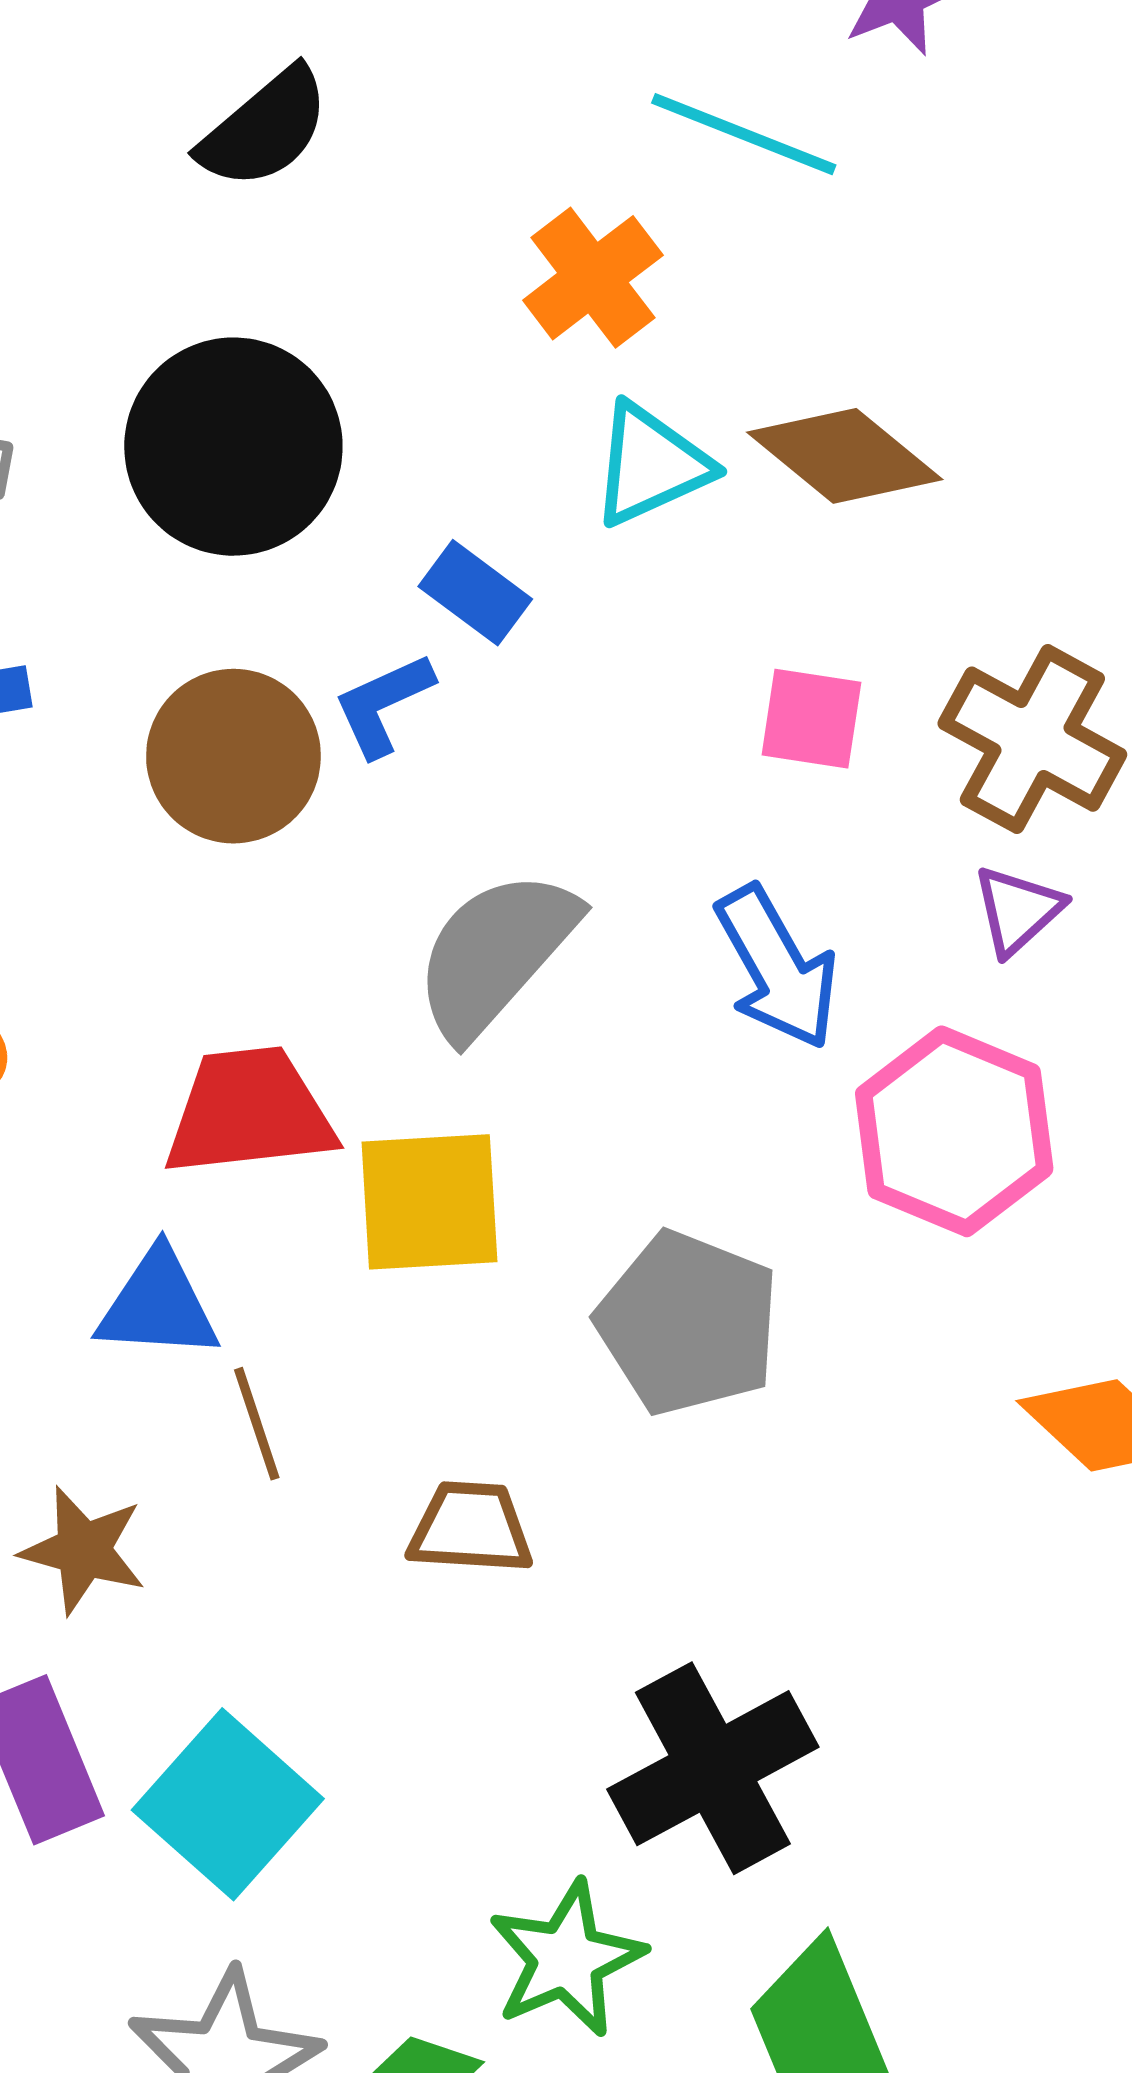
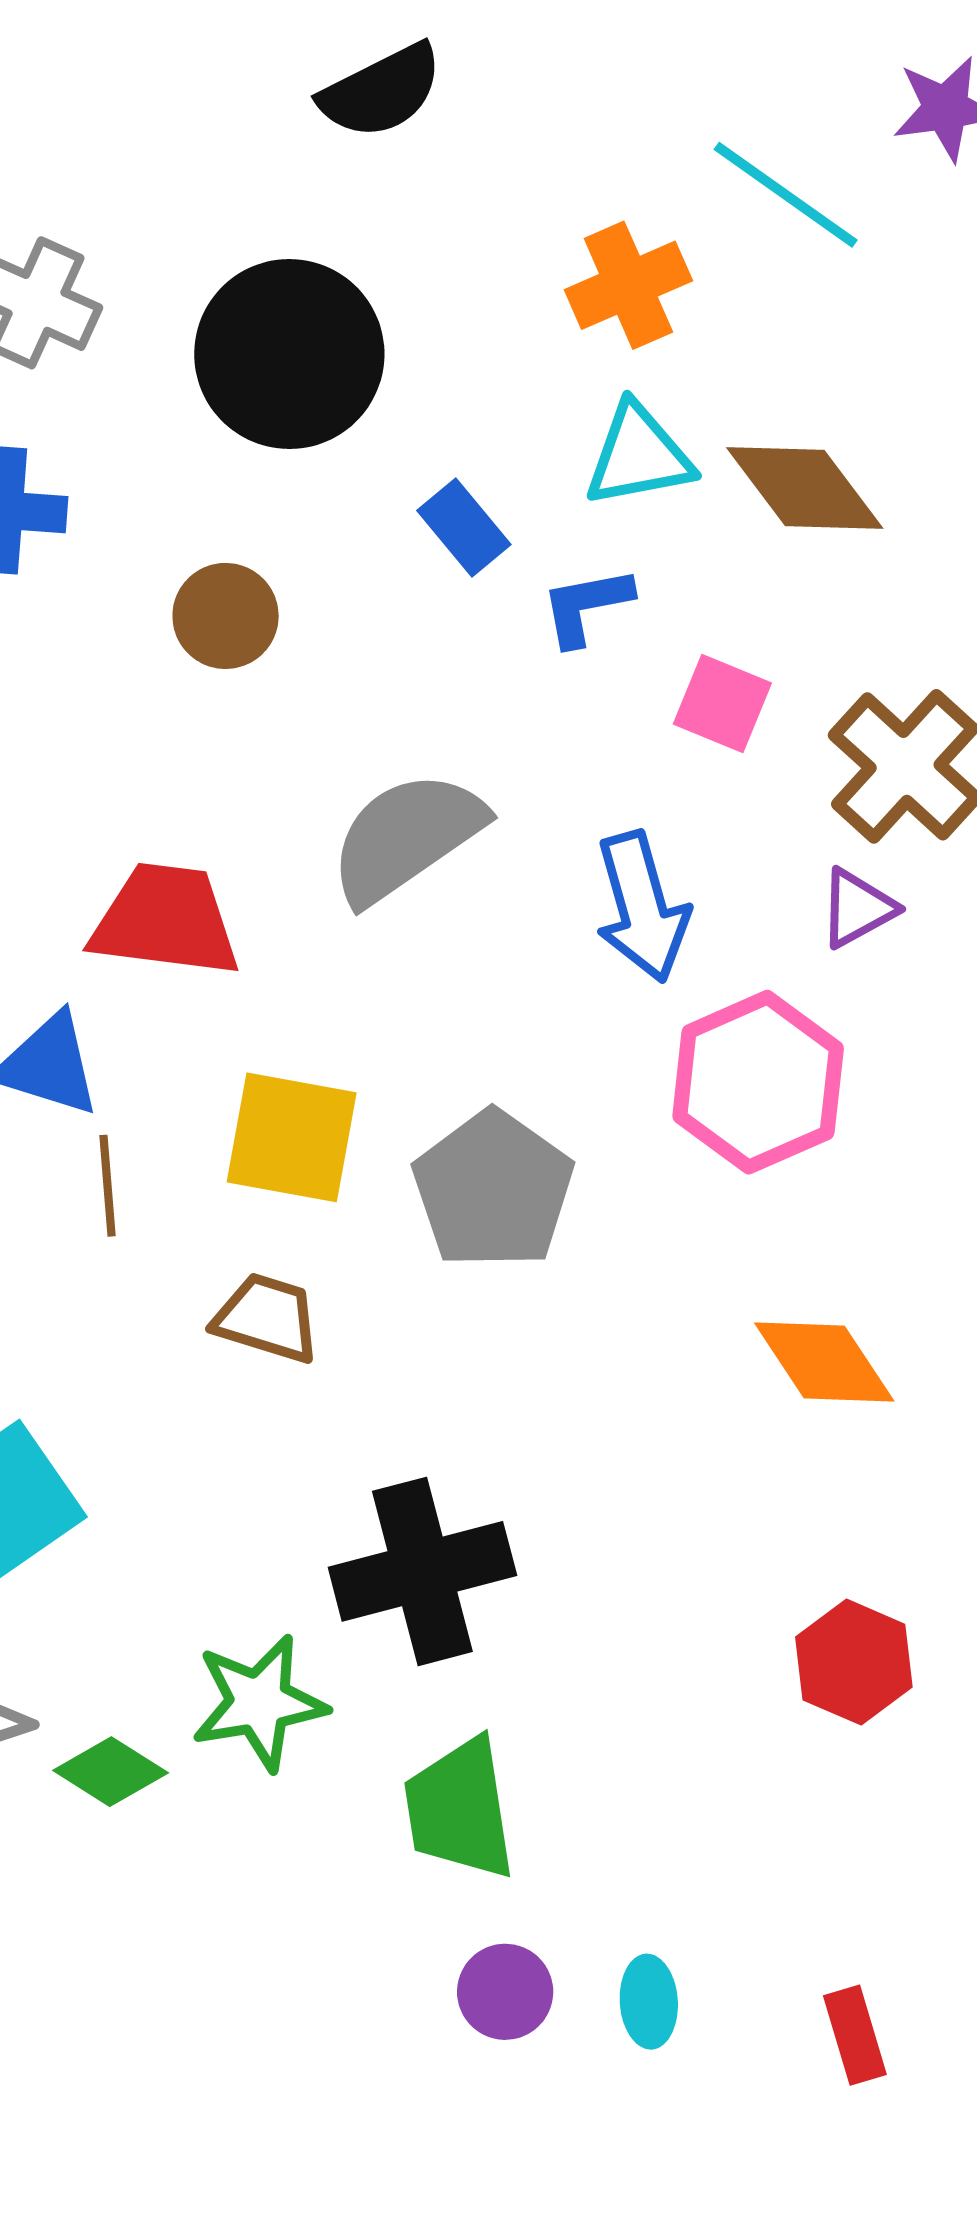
blue L-shape: (383, 705) -> (586, 606), moved
brown circle: (233, 756) -> (226, 616), size x0.7
yellow square: (429, 1202) -> (292, 1137), moved

